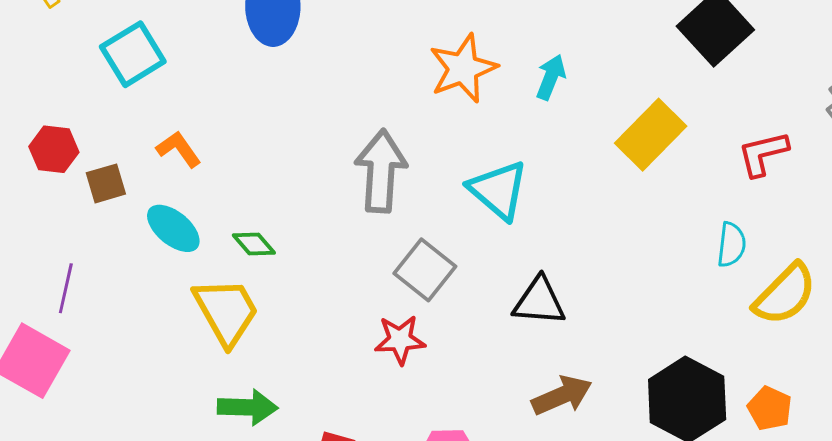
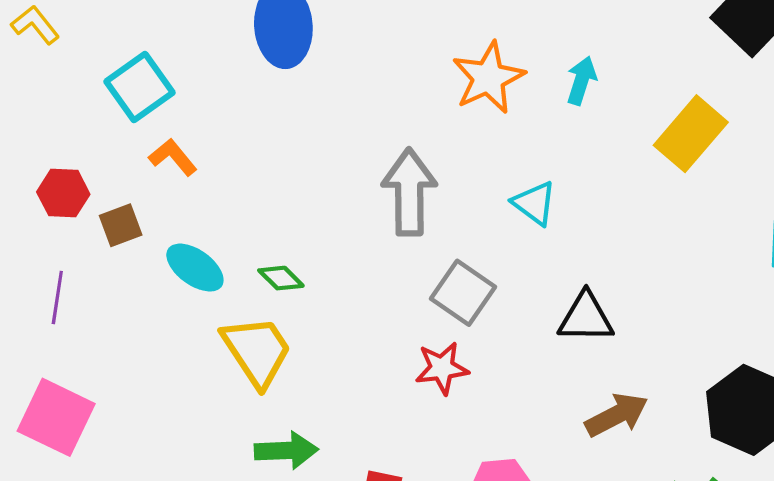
orange L-shape: (179, 149) -> (173, 157), moved
cyan triangle: (498, 190) -> (534, 203), size x0.7
purple line: (66, 288) -> (57, 298), moved

